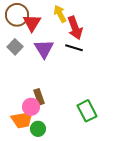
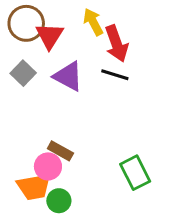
purple triangle: (44, 49) -> (68, 76), turned -30
brown rectangle: (39, 97) -> (60, 151), turned -42

